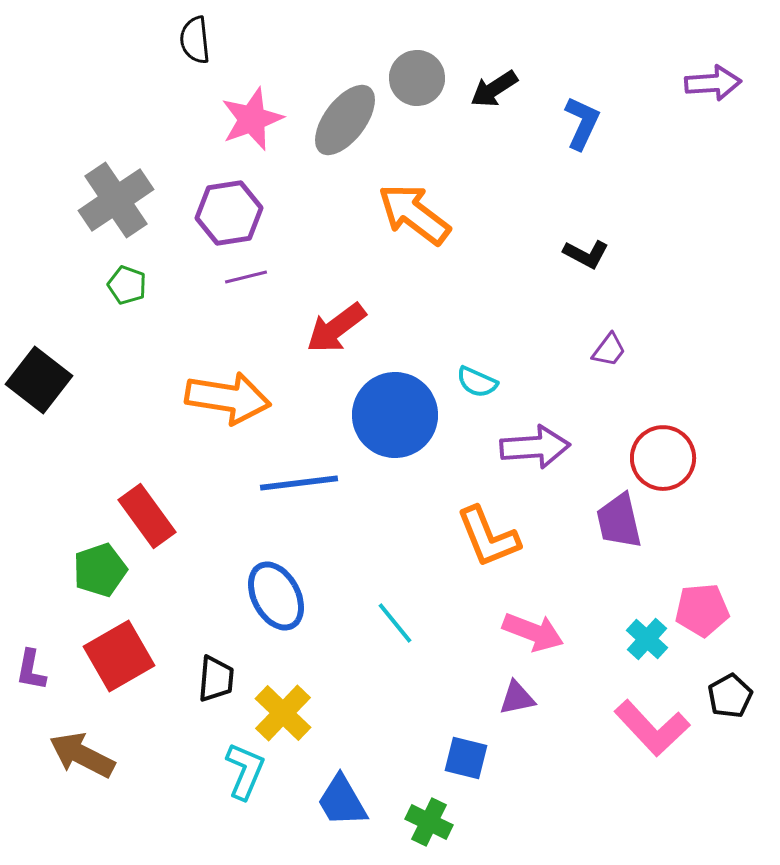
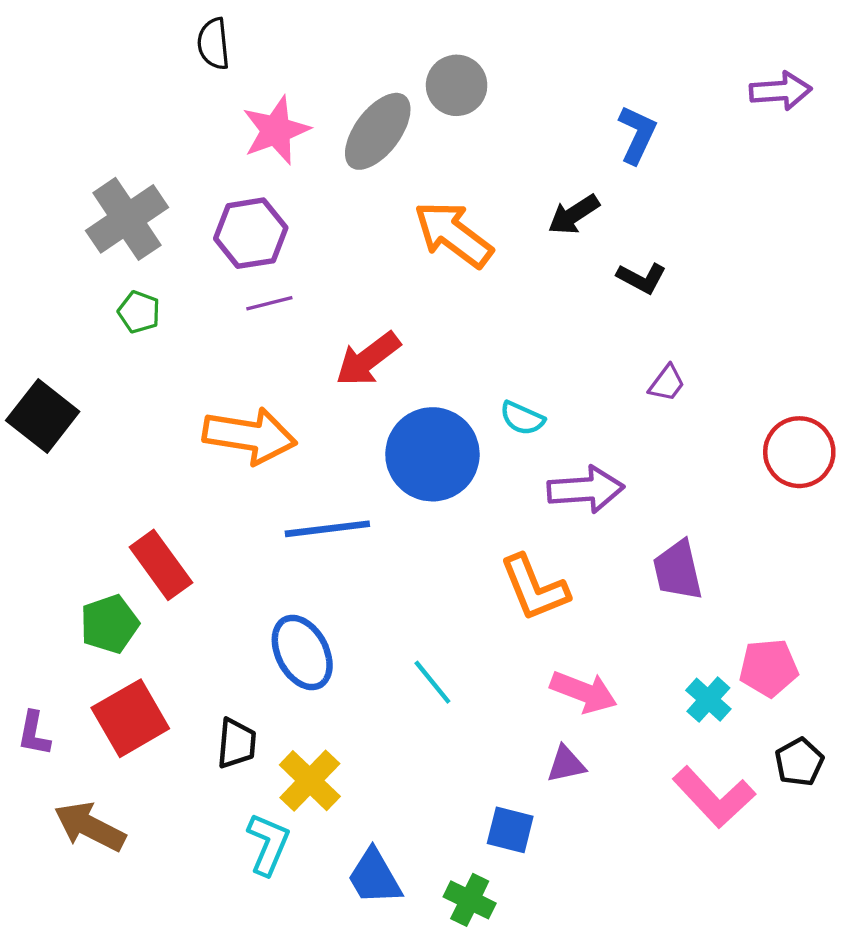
black arrow: (494, 89) -> (574, 215), moved
red circle: (663, 458) -> (799, 452), moved

